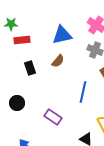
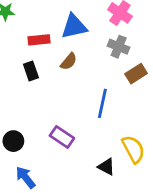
red rectangle: (22, 40) -> (39, 40), moved
black circle: (17, 103) -> (13, 141), moved

